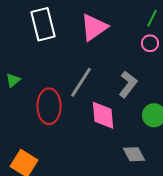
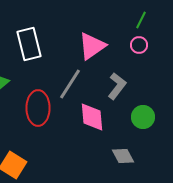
white rectangle: (43, 24) -> (29, 44), moved
pink triangle: (94, 27) -> (92, 46), moved

